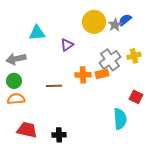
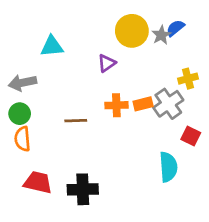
purple triangle: (67, 45) -> (107, 63), moved
gray cross: (110, 60) -> (168, 104), moved
orange semicircle: (16, 99) -> (22, 139), turned -90
black cross: (59, 135) -> (83, 189), size x1.5

